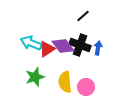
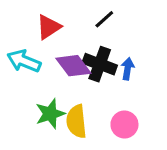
red triangle: (47, 49) -> (49, 27), moved
green star: (35, 77) -> (50, 114), moved
pink circle: (86, 87) -> (124, 124), moved

